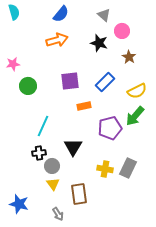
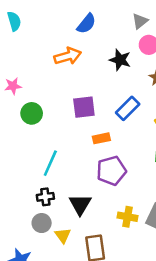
blue semicircle: (61, 14) -> (86, 24), moved
gray triangle: (104, 15) -> (140, 21), moved, turned 40
purple pentagon: (110, 128) -> (111, 171), moved
black triangle: (73, 147) -> (80, 204), moved
gray circle: (52, 166) -> (42, 223), moved

